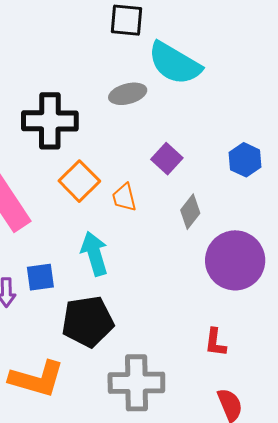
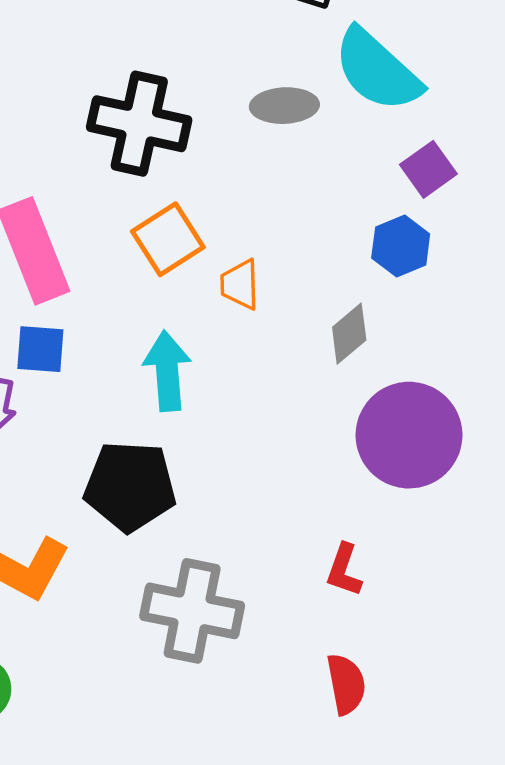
purple square: (167, 159) -> (428, 169), moved
blue hexagon: (245, 160) -> (401, 246), moved
blue square: (40, 277) -> (40, 349), moved

